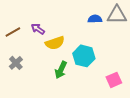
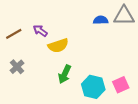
cyan hexagon: (84, 56) -> (93, 87), moved

